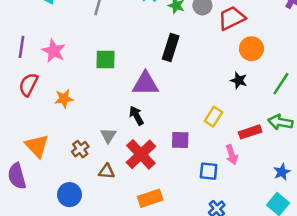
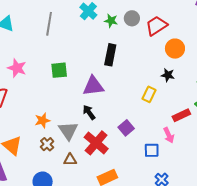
orange star: (64, 99) -> (42, 120), moved
yellow rectangle: (214, 117) -> (149, 94), moved
gray triangle: (108, 135) -> (68, 131), size x1.5
purple square: (180, 140) -> (126, 128), turned -35

